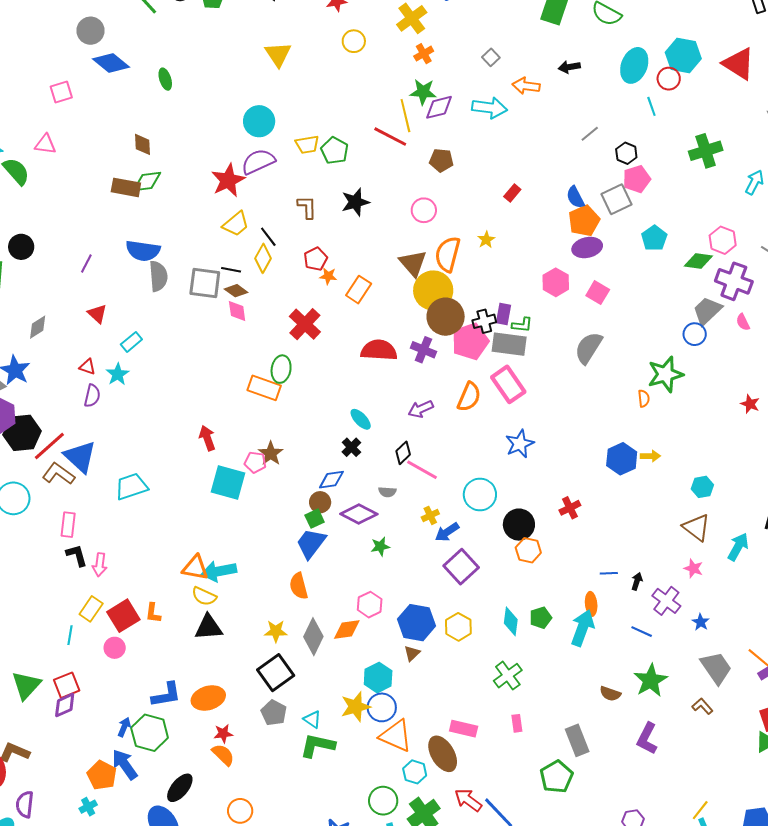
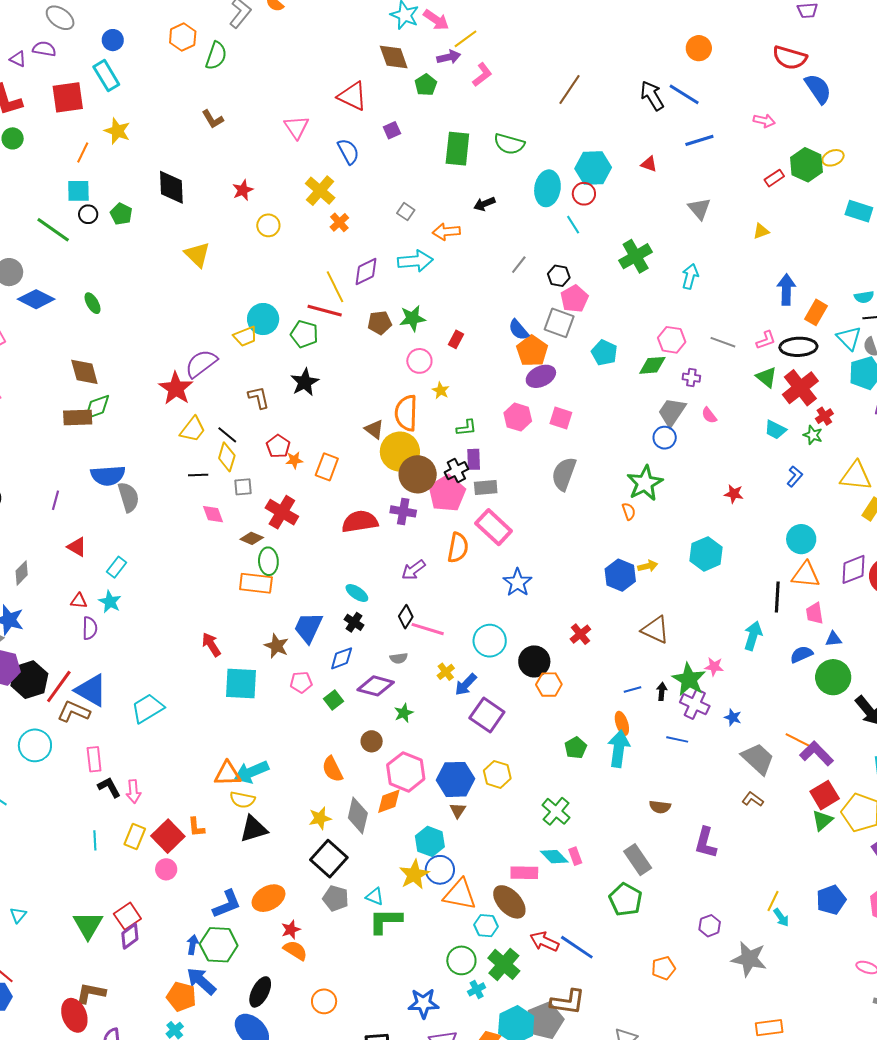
red triangle: (739, 64) -> (649, 164), size x0.5
green star: (423, 92) -> (412, 318), moved
cyan circle: (259, 121) -> (263, 319), moved
brown diamond: (142, 144) -> (84, 372), size x1.4
green pentagon: (335, 151) -> (304, 334), moved
gray square: (617, 199) -> (559, 323), turned -32
pink circle: (424, 210) -> (419, 361), moved
brown triangle: (413, 263) -> (374, 429), size x0.7
purple cross: (734, 281) -> (691, 378), size x0.5
gray square: (205, 283) -> (243, 487), moved, size x0.6
brown diamond: (236, 291) -> (252, 538), moved
green L-shape: (522, 325) -> (466, 428), moved
gray rectangle: (509, 344) -> (486, 488), size x0.7
pink pentagon: (255, 462) -> (301, 682), moved
cyan hexagon: (702, 487) -> (706, 554), moved, size x1.5
brown circle: (320, 502) -> (372, 741), moved
brown triangle: (696, 527) -> (655, 630), moved
blue trapezoid: (311, 543) -> (308, 628), moved
pink hexagon: (370, 605) -> (406, 772), size x1.5
cyan diamond: (511, 621) -> (554, 857), moved, turned -40
cyan line: (70, 635) -> (95, 840), moved
green star: (651, 680) -> (689, 679), moved

